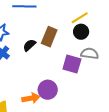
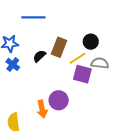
yellow line: (80, 18) -> (78, 58), moved
orange arrow: (31, 98) -> (42, 109), turned 90

